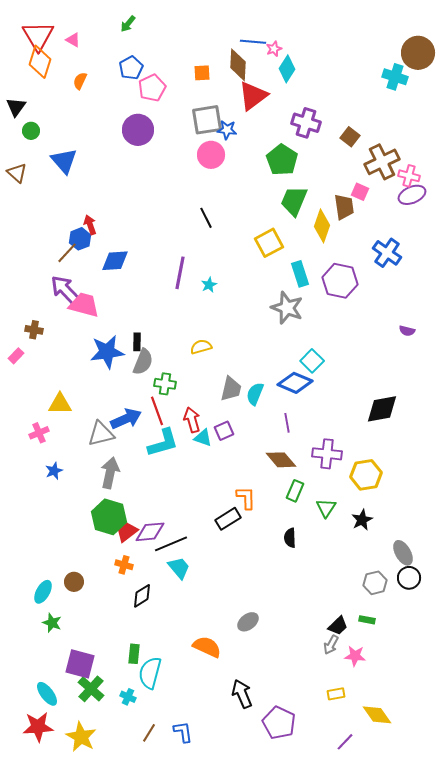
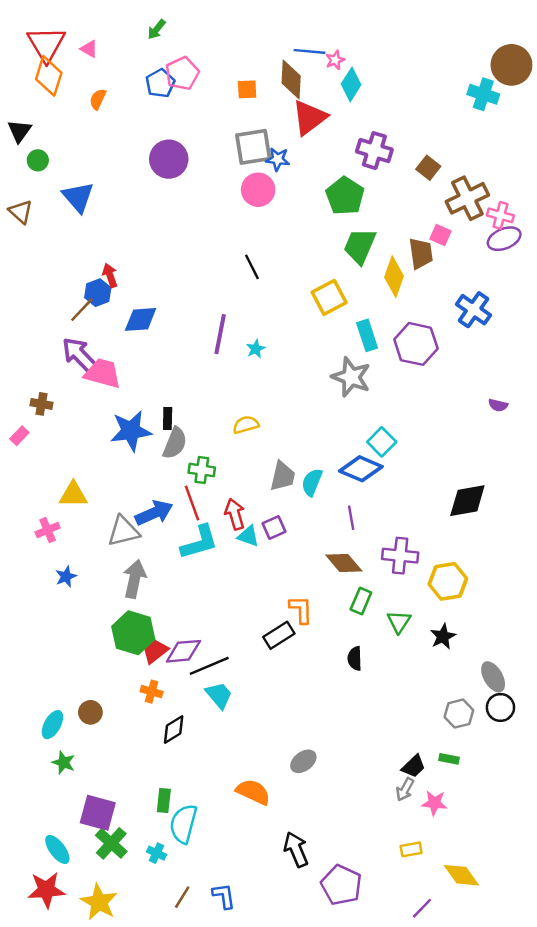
pink pentagon: (152, 88) -> (182, 73), moved

